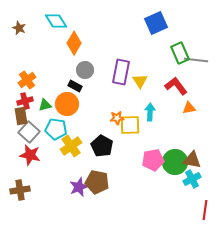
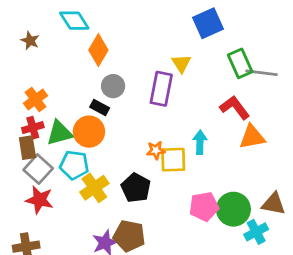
brown star: (19, 28) -> (30, 41), moved
yellow triangle: (140, 81) -> (181, 63), moved
green triangle: (45, 105) -> (60, 133), size x1.5
orange triangle: (189, 108) -> (252, 137), size x1.5
brown triangle: (192, 160) -> (274, 204), moved

